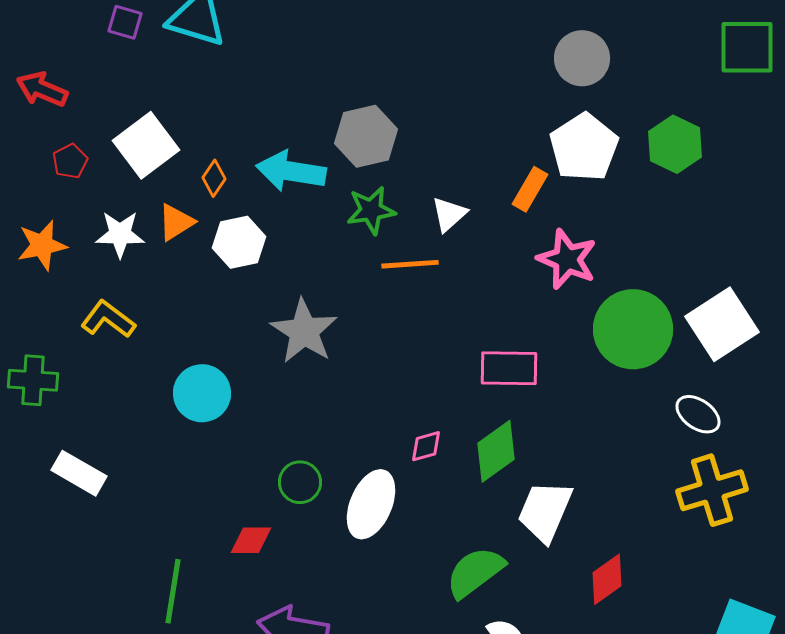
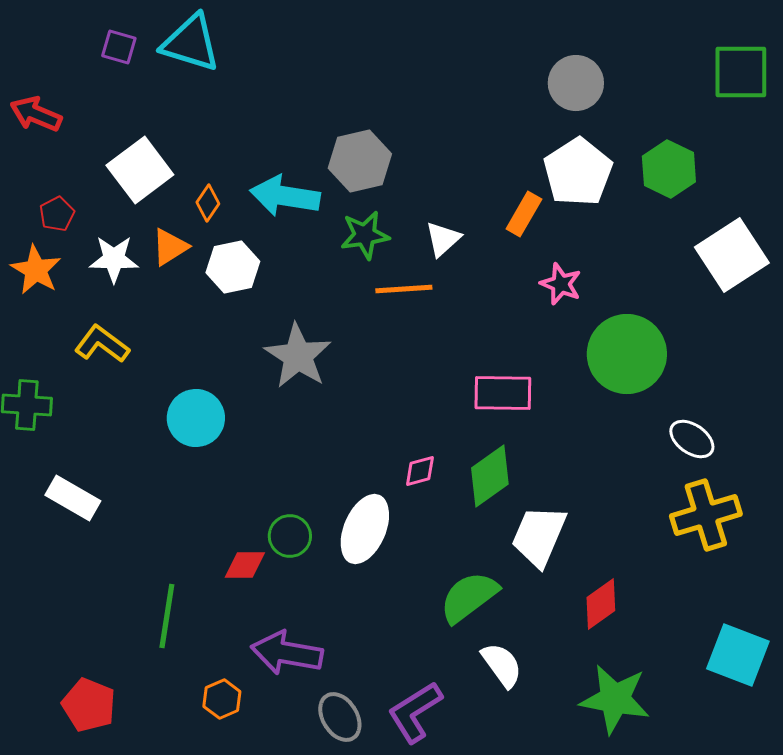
red pentagon: (70, 161) -> (57, 214), moved
orange star: (42, 245) -> (36, 270), turned -30
pink star: (567, 259) -> (561, 284), size x0.7
white square: (722, 324) -> (732, 255), moved
green circle: (300, 482) -> (290, 536), moved

